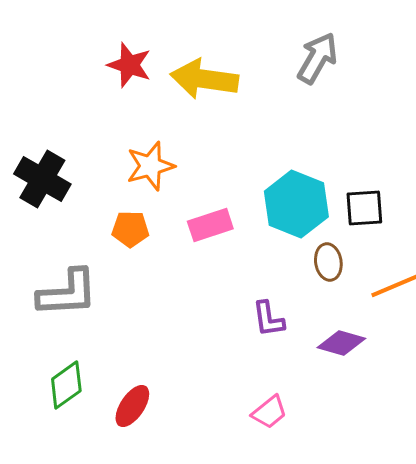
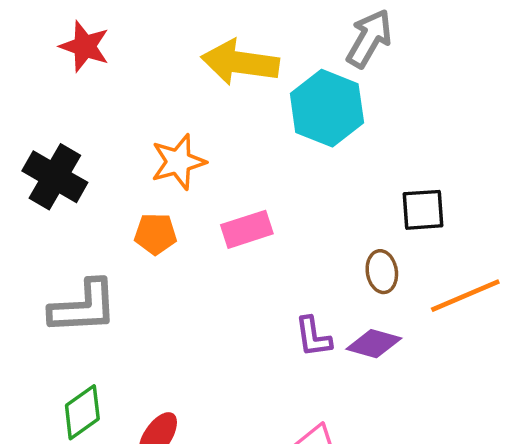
red star: (129, 65) -> (85, 46), moved
cyan hexagon: (296, 204) -> (327, 108), moved
purple diamond: (341, 343) -> (374, 344), moved

